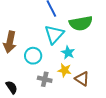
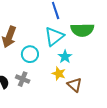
gray cross: (45, 79) -> (23, 79), moved

